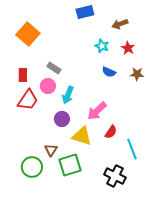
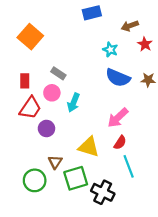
red star: (128, 48) -> (145, 44), moved
blue semicircle: (109, 72) -> (118, 78), size x1.6
pink arrow: (97, 111) -> (118, 118), moved
purple circle: (62, 119) -> (46, 129), moved
cyan line: (132, 149) -> (129, 166), moved
black cross: (115, 176) -> (103, 192), moved

